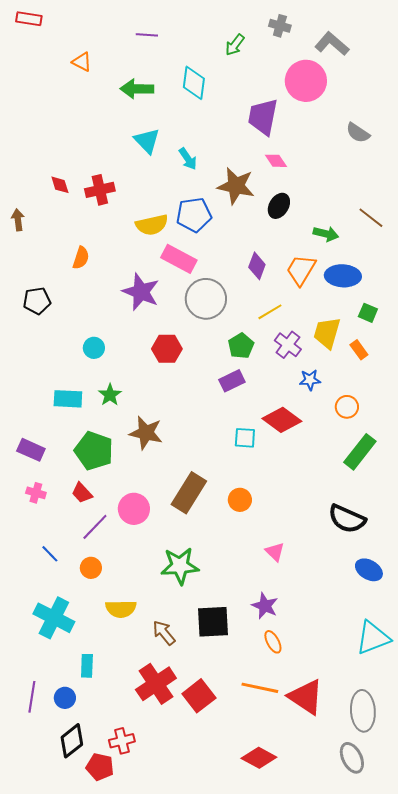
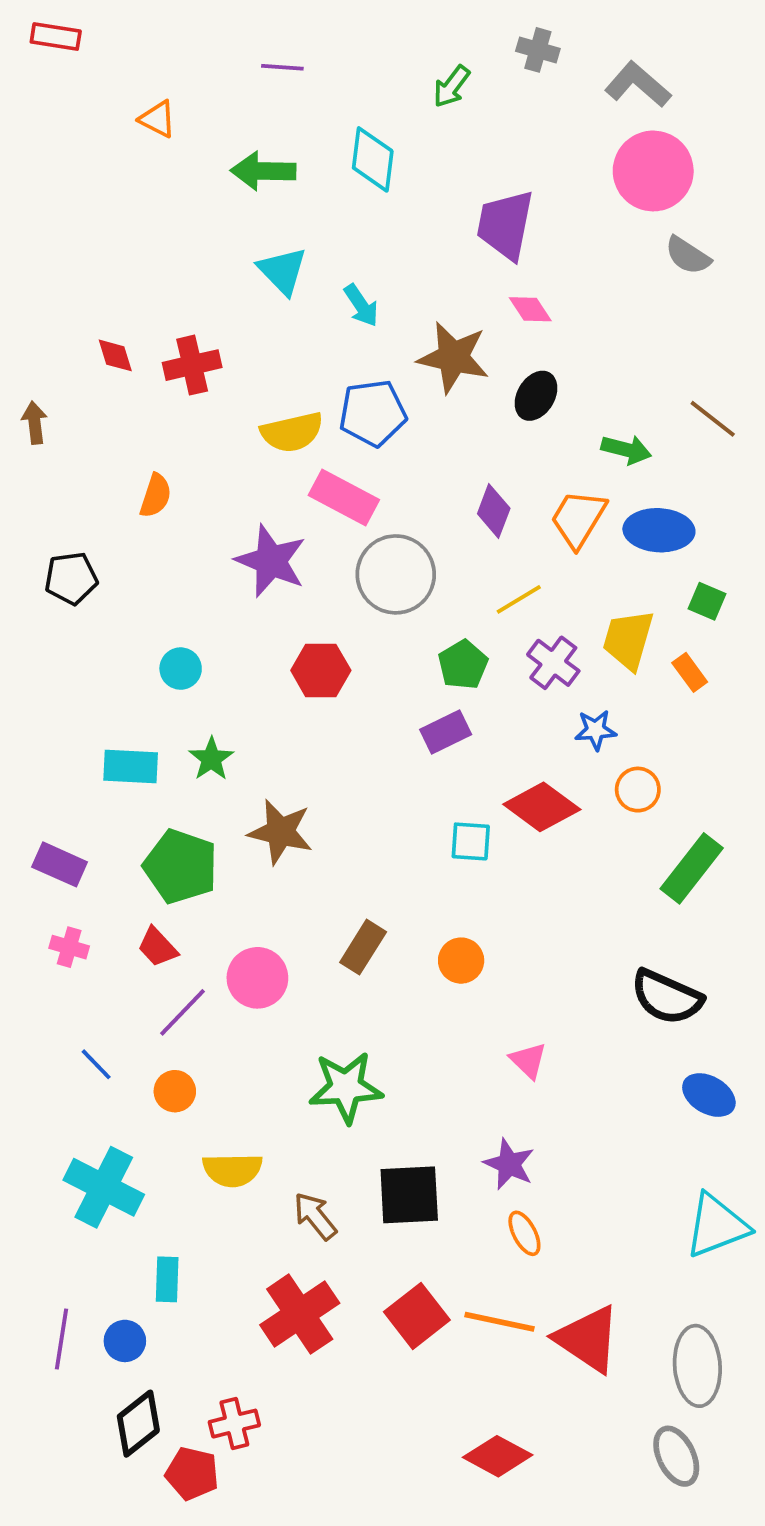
pink circle: (306, 81) -> (653, 171), moved
orange circle: (347, 407) -> (638, 790), moved
brown rectangle: (189, 493) -> (363, 947), size x0.7
red square: (199, 696) -> (417, 1316), moved

